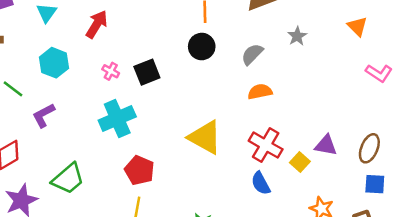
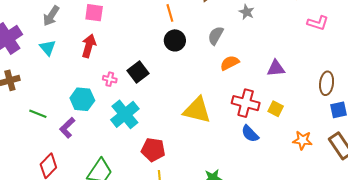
cyan hexagon: (54, 63) -> (82, 99), moved
purple triangle: (326, 145) -> (276, 68), moved

